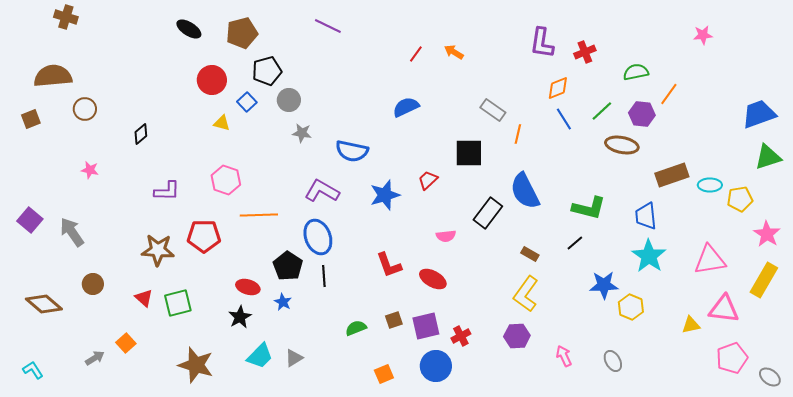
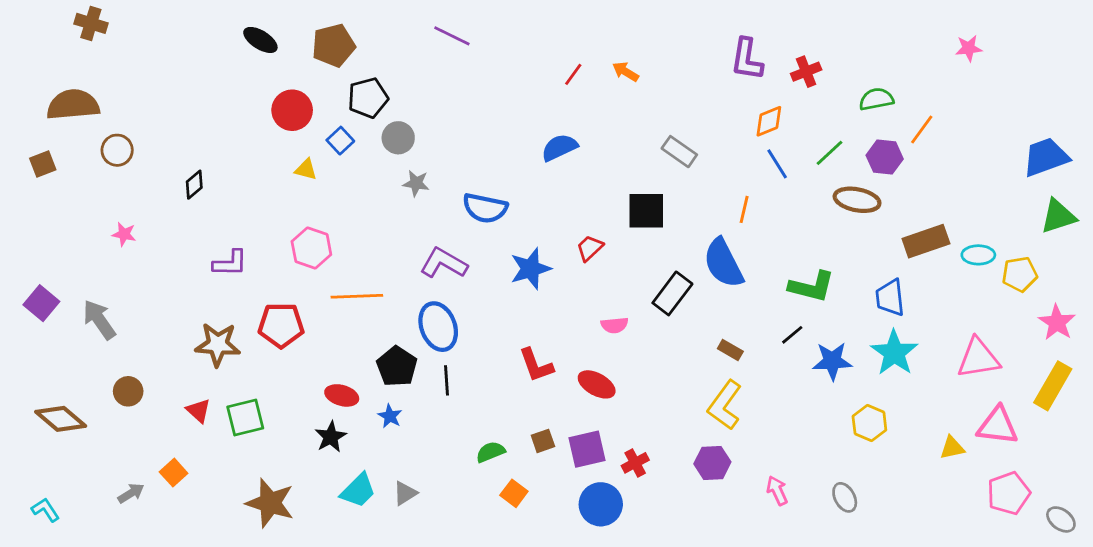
orange line: (518, 134) -> (744, 209), moved
blue star: (604, 285) -> (832, 361), moved
orange square: (384, 374) -> (514, 493), moved, turned -30

